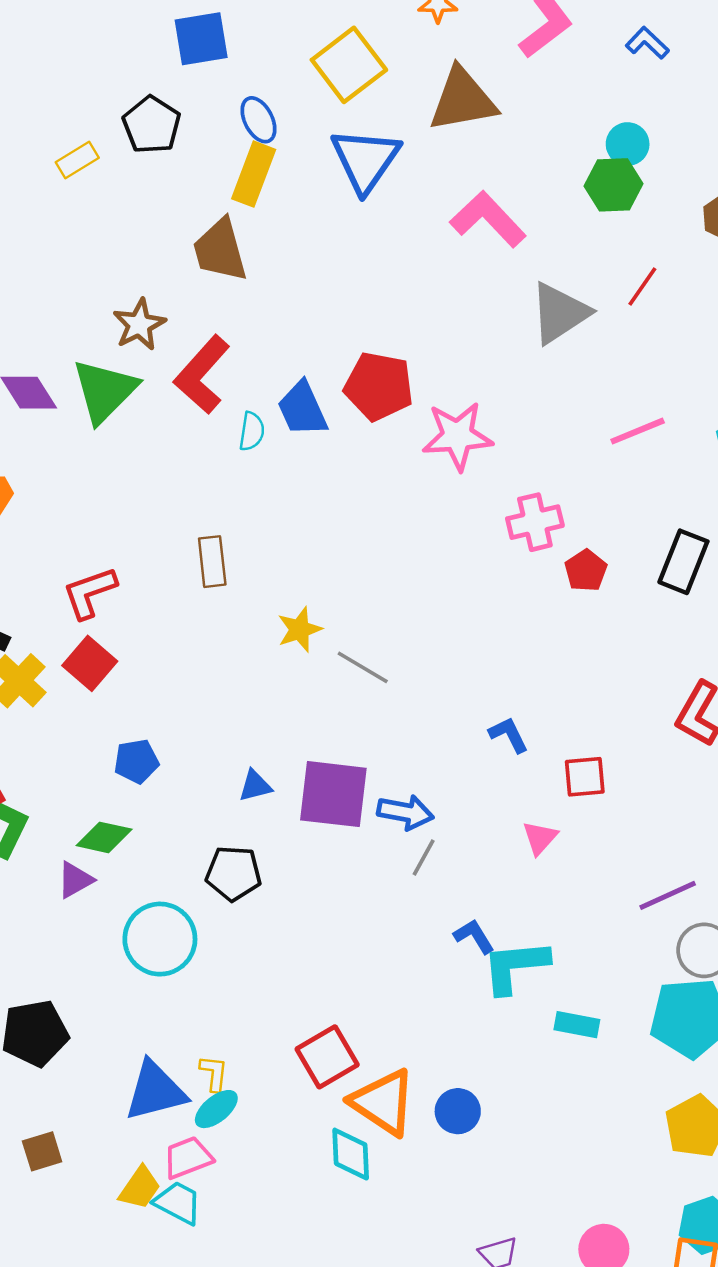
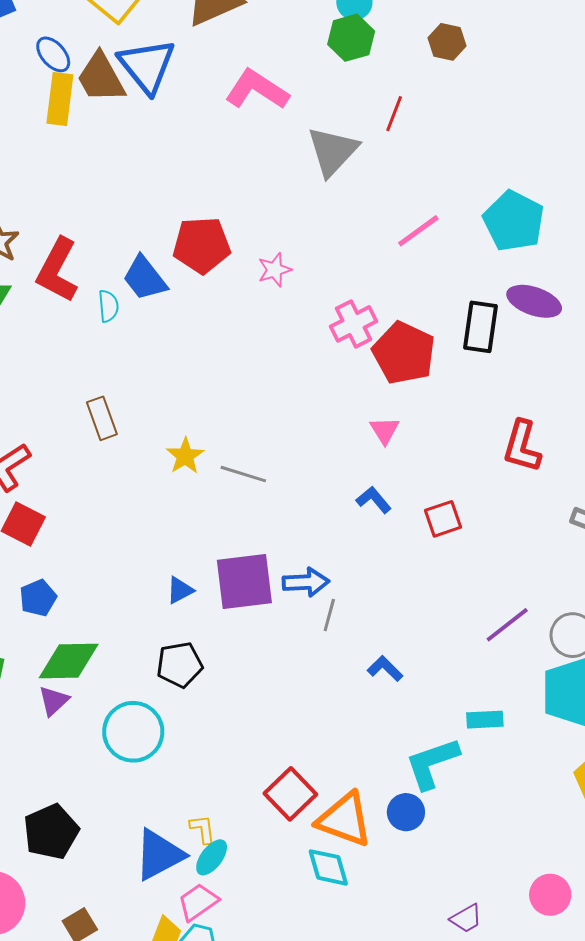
brown trapezoid: (220, 250) -> (101, 78), moved
pink star: (457, 436) -> (275, 270), size x0.6
red pentagon: (586, 571) -> (404, 353), size x1.8
blue pentagon: (136, 761) -> (38, 598), moved
green diamond: (104, 837) -> (69, 661), size x1.4
pink triangle: (540, 838) -> (385, 430), moved
purple line: (668, 895) -> (507, 625), moved
cyan L-shape: (515, 966) -> (432, 763), moved

